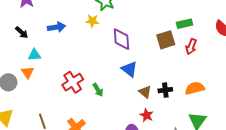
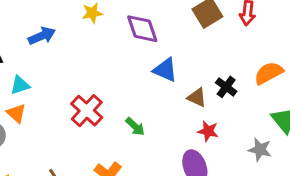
green arrow: (98, 90) -> (135, 127), moved
black cross: (165, 90) -> (226, 87), turned -32

